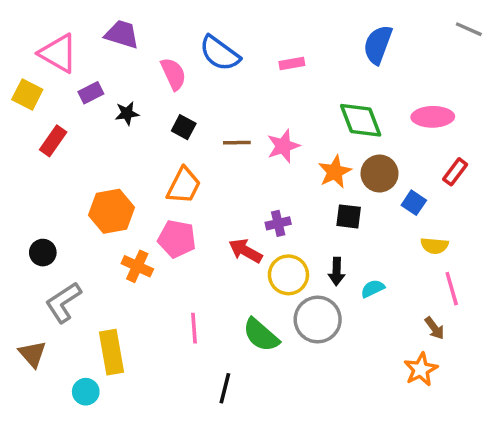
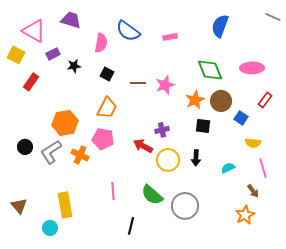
pink semicircle: (173, 74) -> (101, 43), turned 36
cyan semicircle: (373, 289) -> (228, 168), moved
gray L-shape: (63, 302) -> (51, 152), moved
gray circle: (318, 320) -> (185, 206), moved

